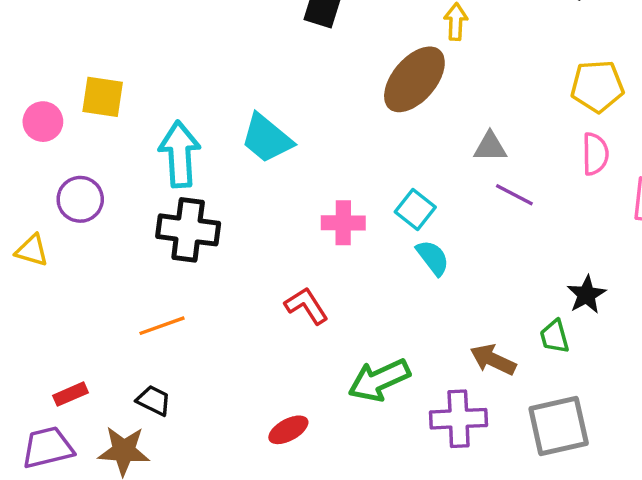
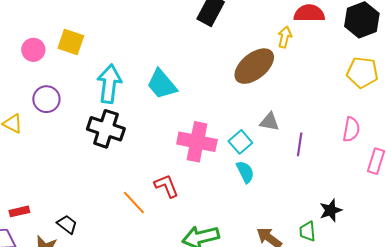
yellow pentagon: (597, 86) -> (362, 72), moved
gray triangle: (490, 147) -> (270, 122), moved
purple line: (514, 195) -> (300, 144), turned 60
pink cross: (343, 223) -> (197, 142), size x1.5
orange line: (162, 326) -> (134, 202), moved, turned 56

